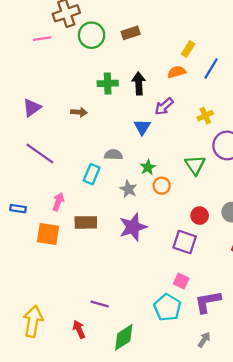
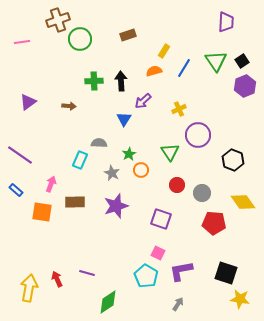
brown rectangle: (131, 33) -> (128, 35), moved
pink line: (42, 39) -> (22, 42), moved
purple line: (40, 154) -> (20, 155), moved
blue rectangle: (18, 209) -> (16, 190), turned 32
red circle: (200, 216) -> (177, 185), moved
red arrow: (79, 329) -> (57, 279), moved

